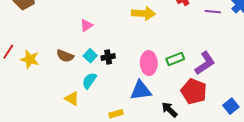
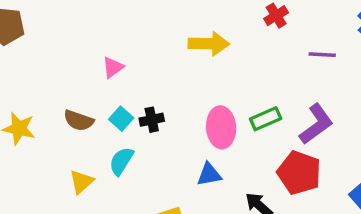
purple line: (213, 12) -> (322, 55), moved
blue triangle: (141, 90) -> (209, 174), size x0.7
yellow triangle: (72, 98) -> (81, 182), moved, turned 49

